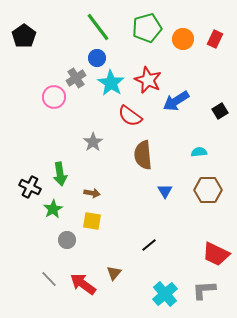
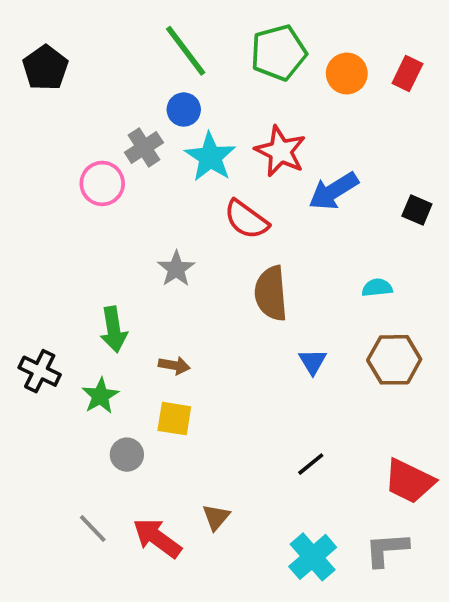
black square: (220, 111) -> (417, 210), turned -35
black cross: (30, 187) -> (40, 371), moved
black line: (149, 245) -> (311, 464), moved

